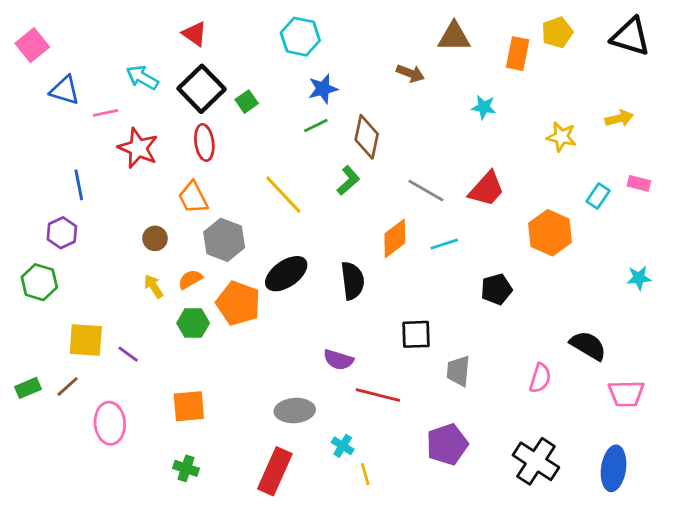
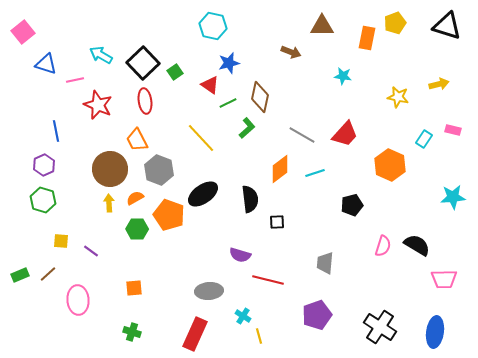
red triangle: (194, 34) -> (210, 85), moved
green line: (316, 126) -> (228, 103), moved
brown circle: (155, 238) -> (110, 169), size x2.0
cyan star: (639, 278) -> (453, 197), size x1.4
green hexagon: (39, 282) -> (43, 200), moved
yellow arrow: (154, 286) -> (109, 203), turned 30
black square: (416, 334) -> (277, 222), moved, size x0.7
yellow square: (86, 340) -> (61, 241), size x0.6
pink semicircle: (540, 378) -> (383, 246), moved
orange square: (189, 406) -> (134, 288), size x0.7

